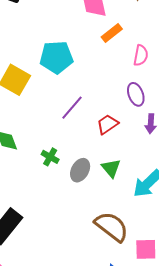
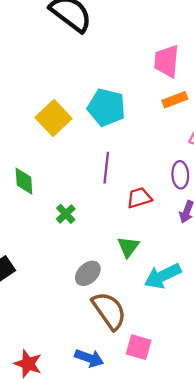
purple line: (72, 108) -> (106, 168), turned -52
gray ellipse: (80, 170) -> (88, 273), moved

